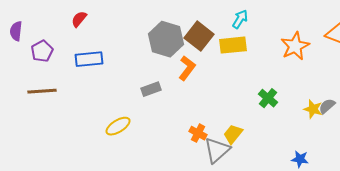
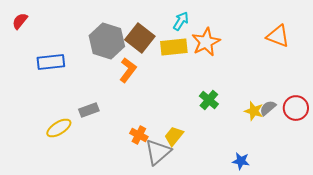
orange star: (295, 46) -> (206, 42), moved
blue rectangle: (89, 59) -> (51, 62), moved
gray rectangle: (151, 89) -> (89, 110), moved

